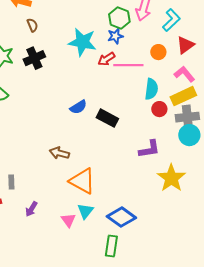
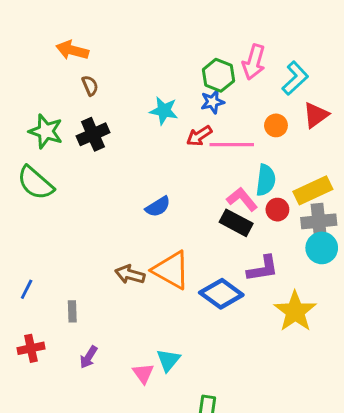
cyan star: (82, 42) -> (164, 111), size x0.7
pink L-shape: (184, 74) -> (242, 199), moved
black rectangle: (107, 118) -> (236, 223), moved
orange triangle: (82, 181) -> (171, 270), moved
gray rectangle: (11, 182) -> (72, 311), moved
blue diamond: (121, 217) -> (221, 294), moved

